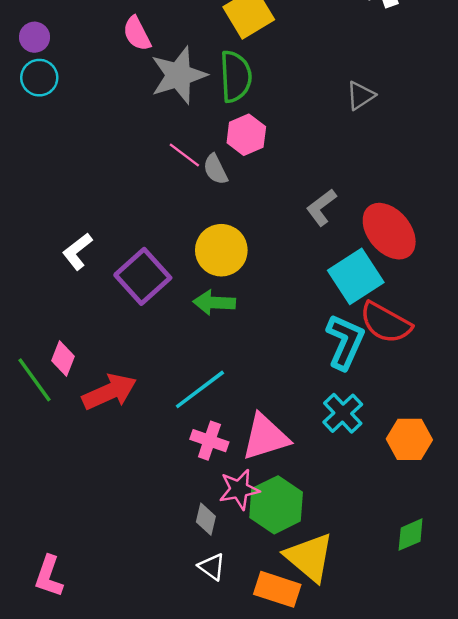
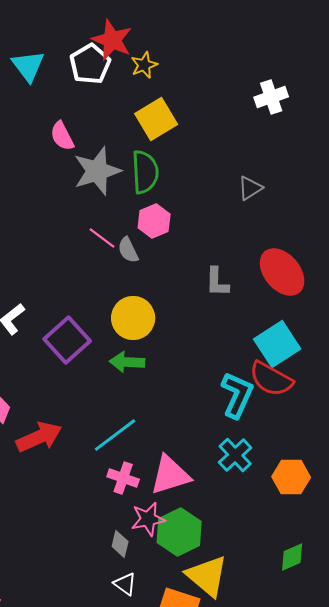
gray L-shape: (321, 207) -> (217, 282), turned -52
red ellipse: (389, 231) -> (282, 272), moved
cyan square: (356, 276) -> (277, 344), moved

